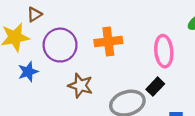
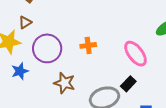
orange cross: (108, 41) -> (88, 45), size x0.7
pink ellipse: (164, 51) -> (136, 54), turned -32

